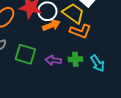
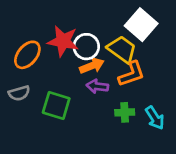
orange L-shape: (80, 31) -> (132, 74), turned -40
purple arrow: (53, 60) -> (97, 86), moved

